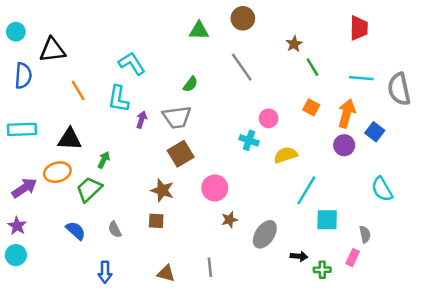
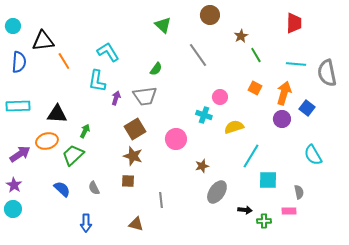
brown circle: (243, 18) -> (210, 15), moved
green triangle: (199, 31) -> (163, 25), turned 42
orange line: (78, 90) -> (64, 61), moved
brown square: (181, 154) -> (135, 129), moved
pink circle: (215, 188) -> (176, 139), moved
brown star: (229, 220) -> (202, 166), moved
pink rectangle: (353, 258) -> (289, 211), turned 64
gray line: (210, 267) -> (161, 200), moved

